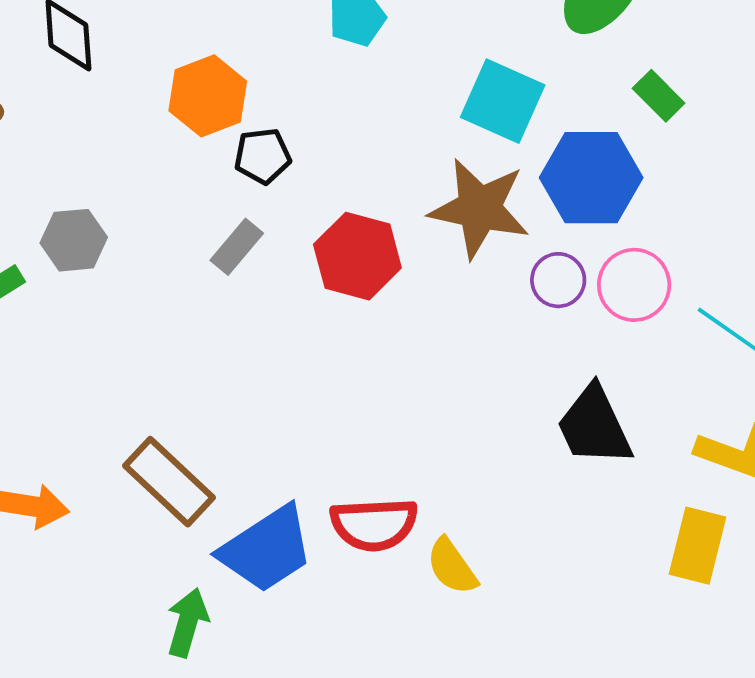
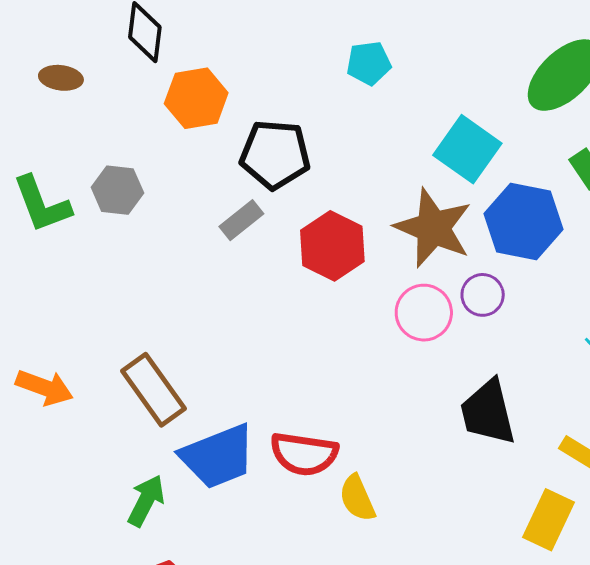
orange hexagon: (208, 96) -> (196, 98), moved
black pentagon: (263, 156) -> (275, 154), size x1.6
pink circle: (634, 285) -> (424, 313), moved

